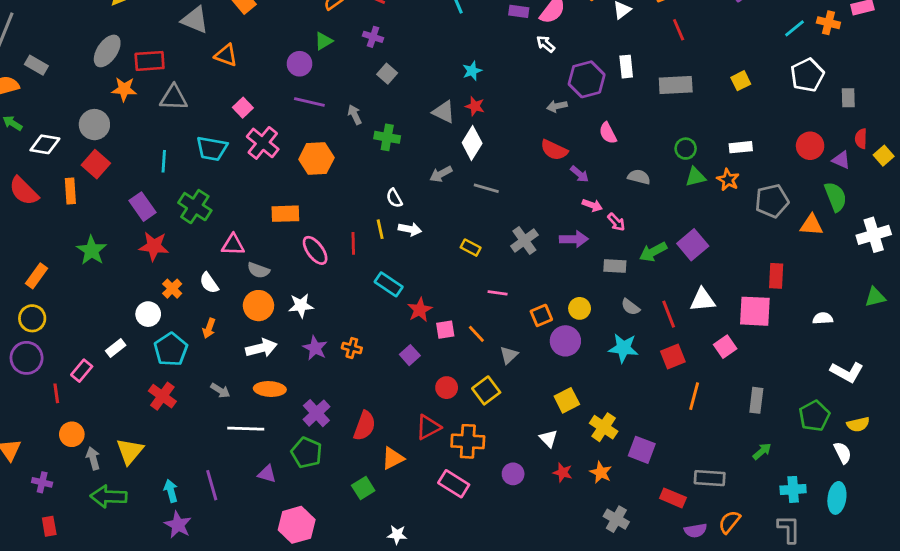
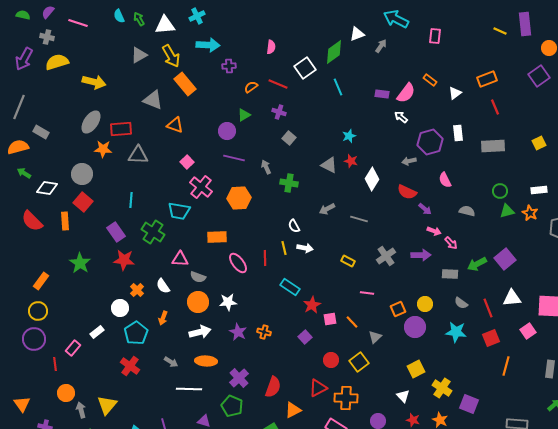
white diamond: (472, 143) -> (372, 179), moved
cyan trapezoid: (212, 149) -> (179, 211), moved

